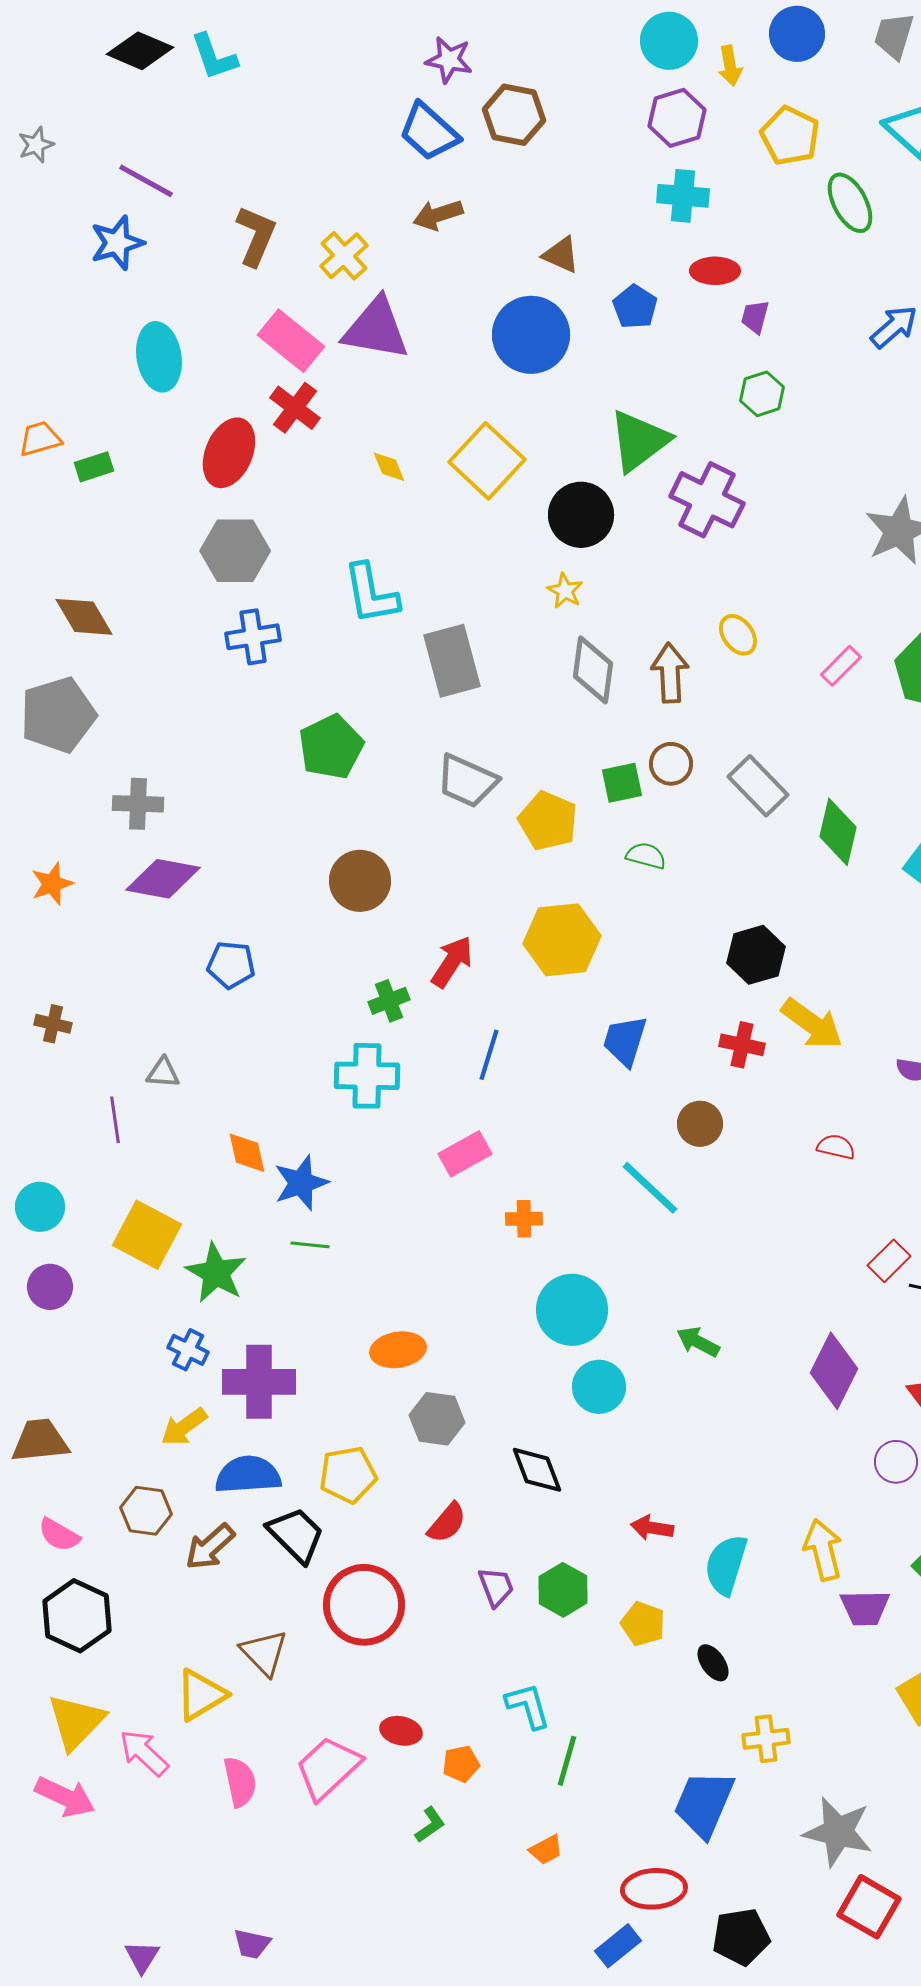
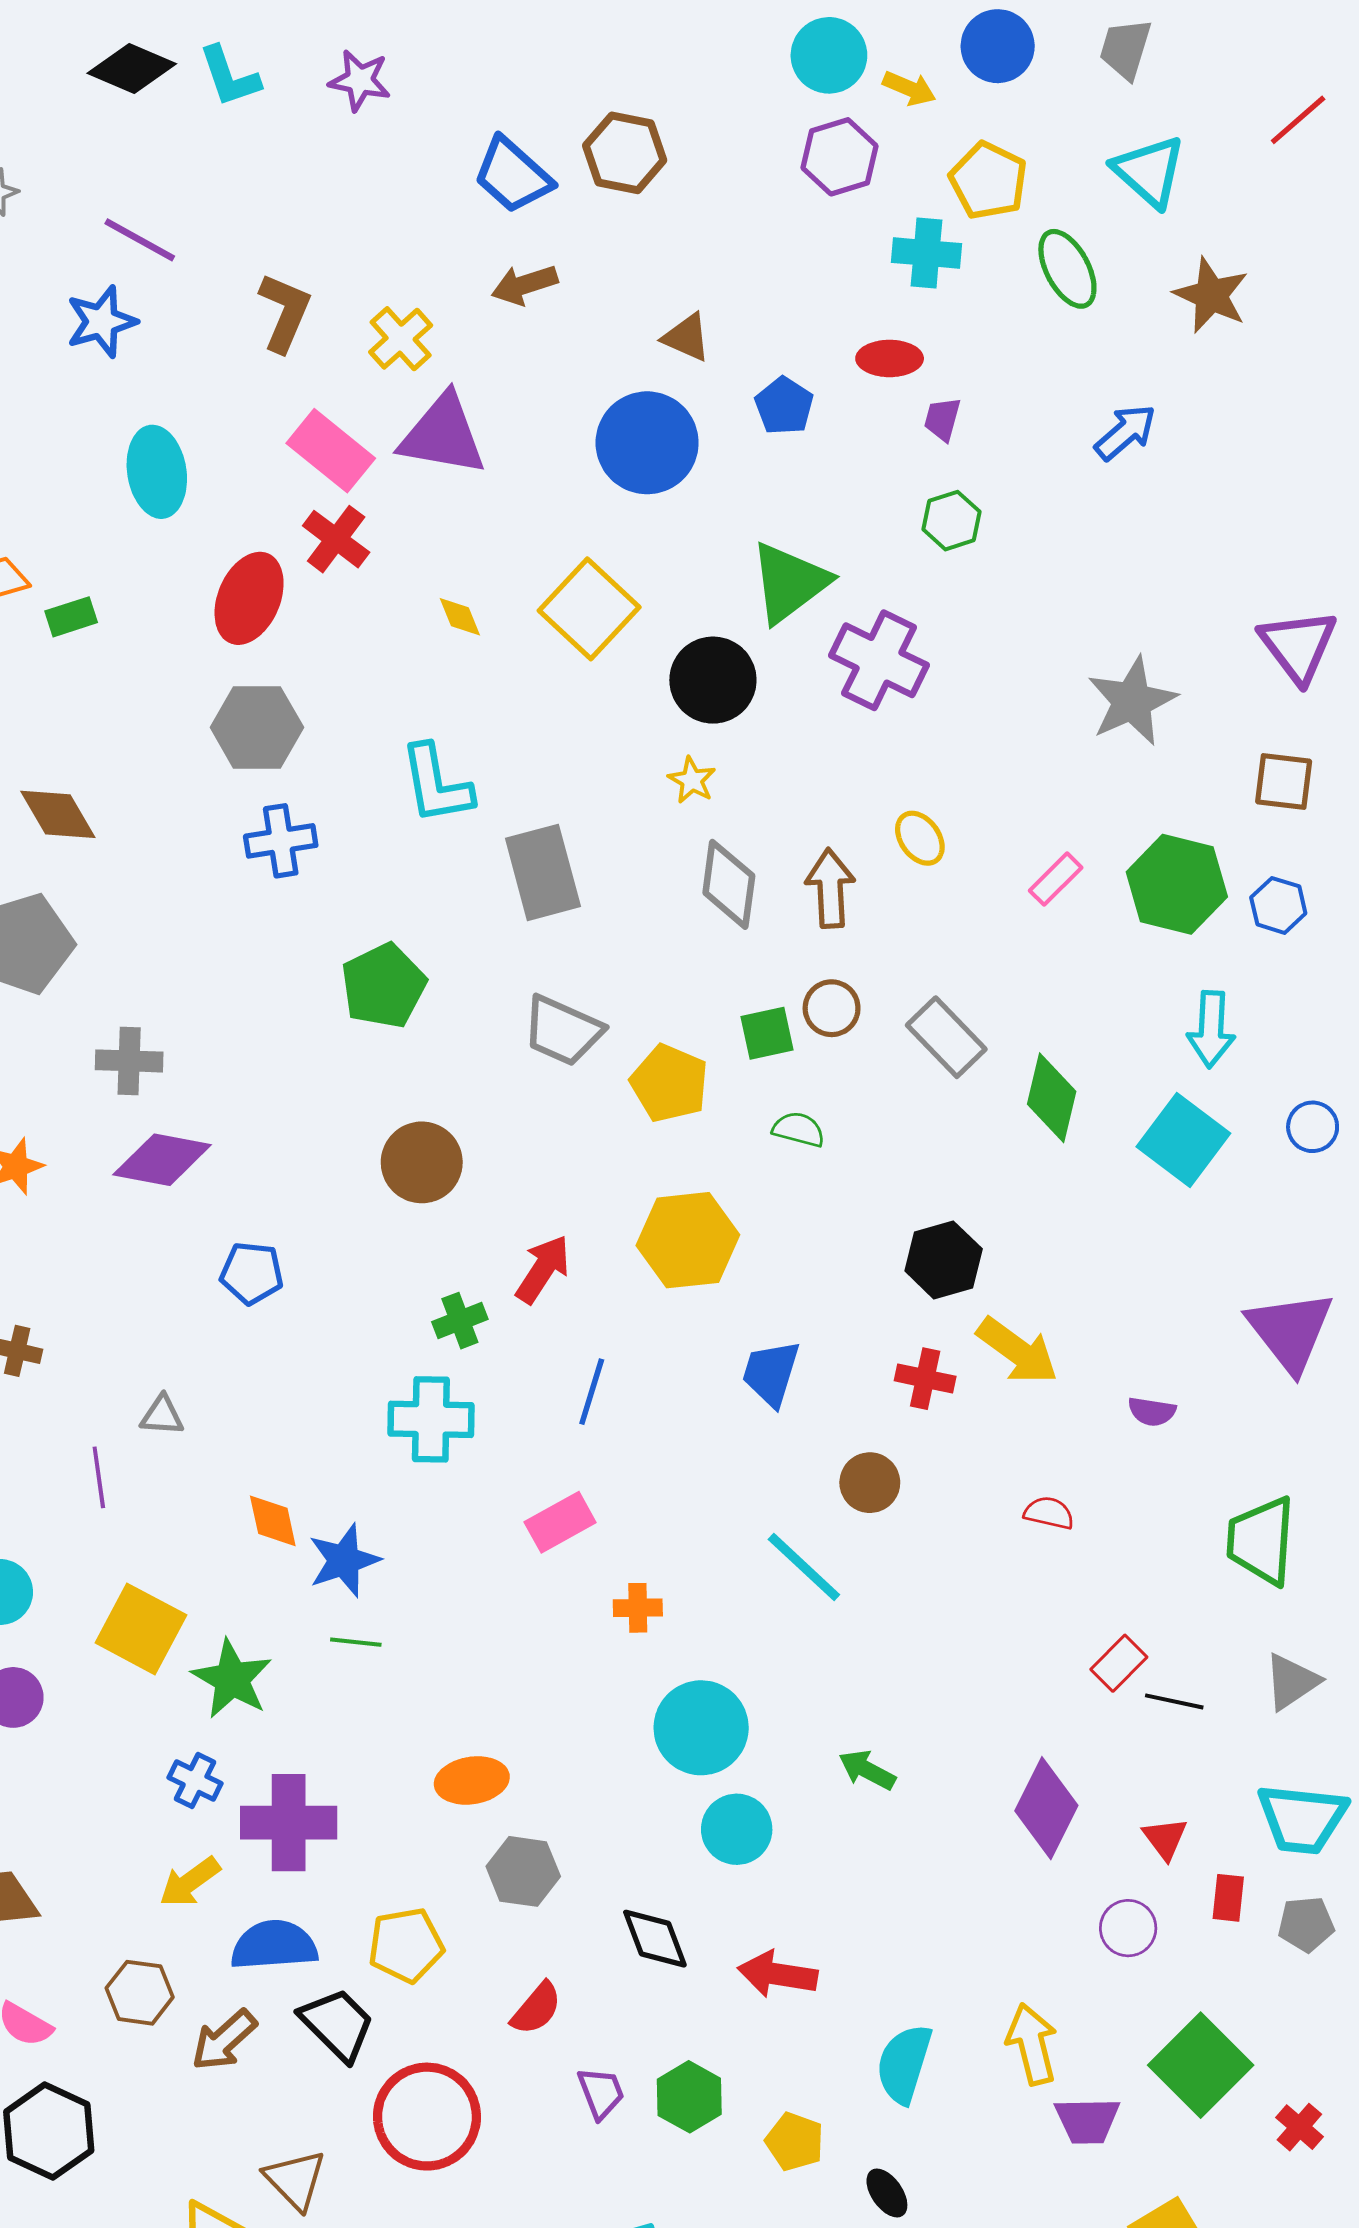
purple star: (449, 60) -> (360, 80), moved
yellow arrow: (730, 66) -> (909, 88), turned -57
cyan cross: (683, 196) -> (926, 253), moved
red arrow: (652, 1528) -> (778, 1974), moved, size x1.4

